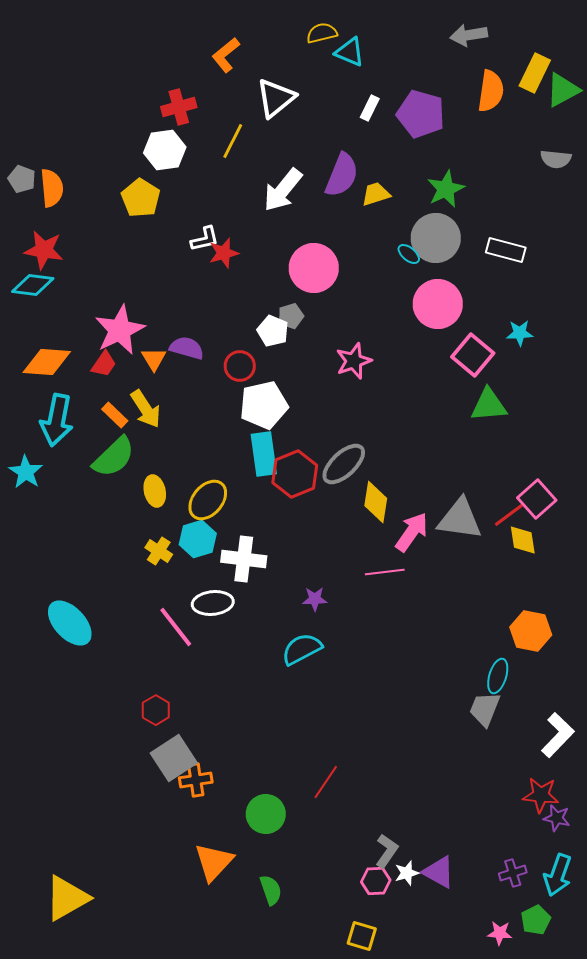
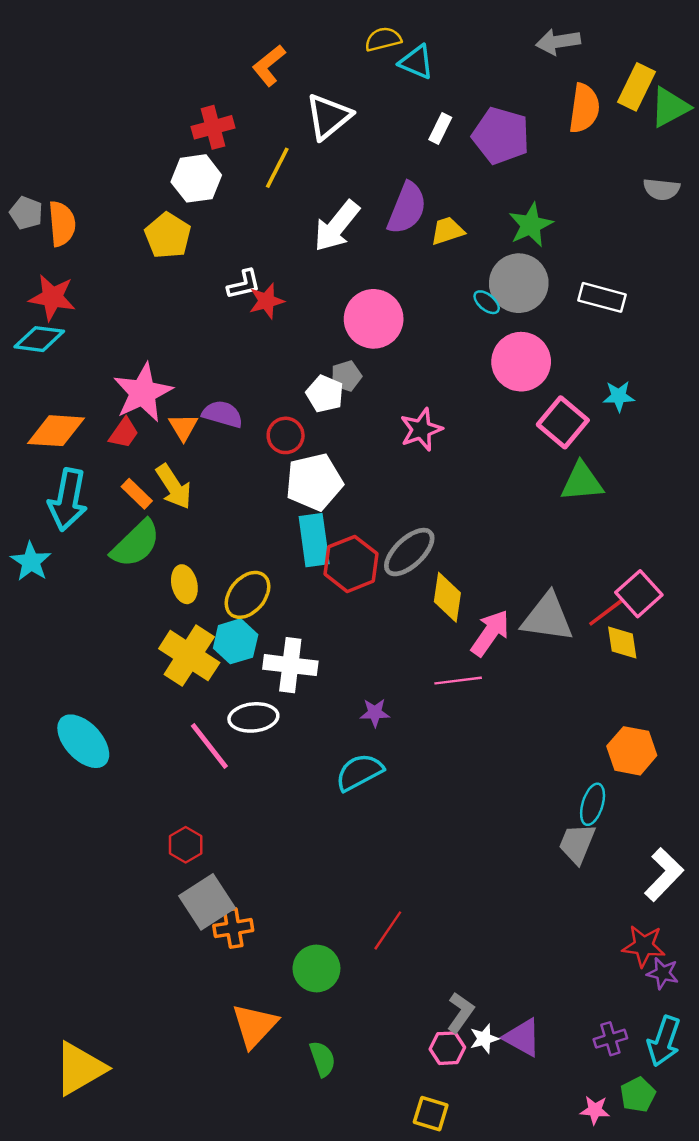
yellow cross: (159, 551) -> (189, 656), size x1.8

